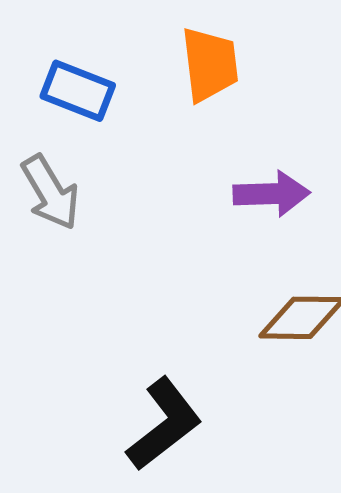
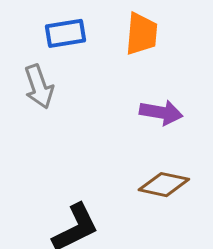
blue rectangle: (78, 91) -> (66, 33), turned -42

